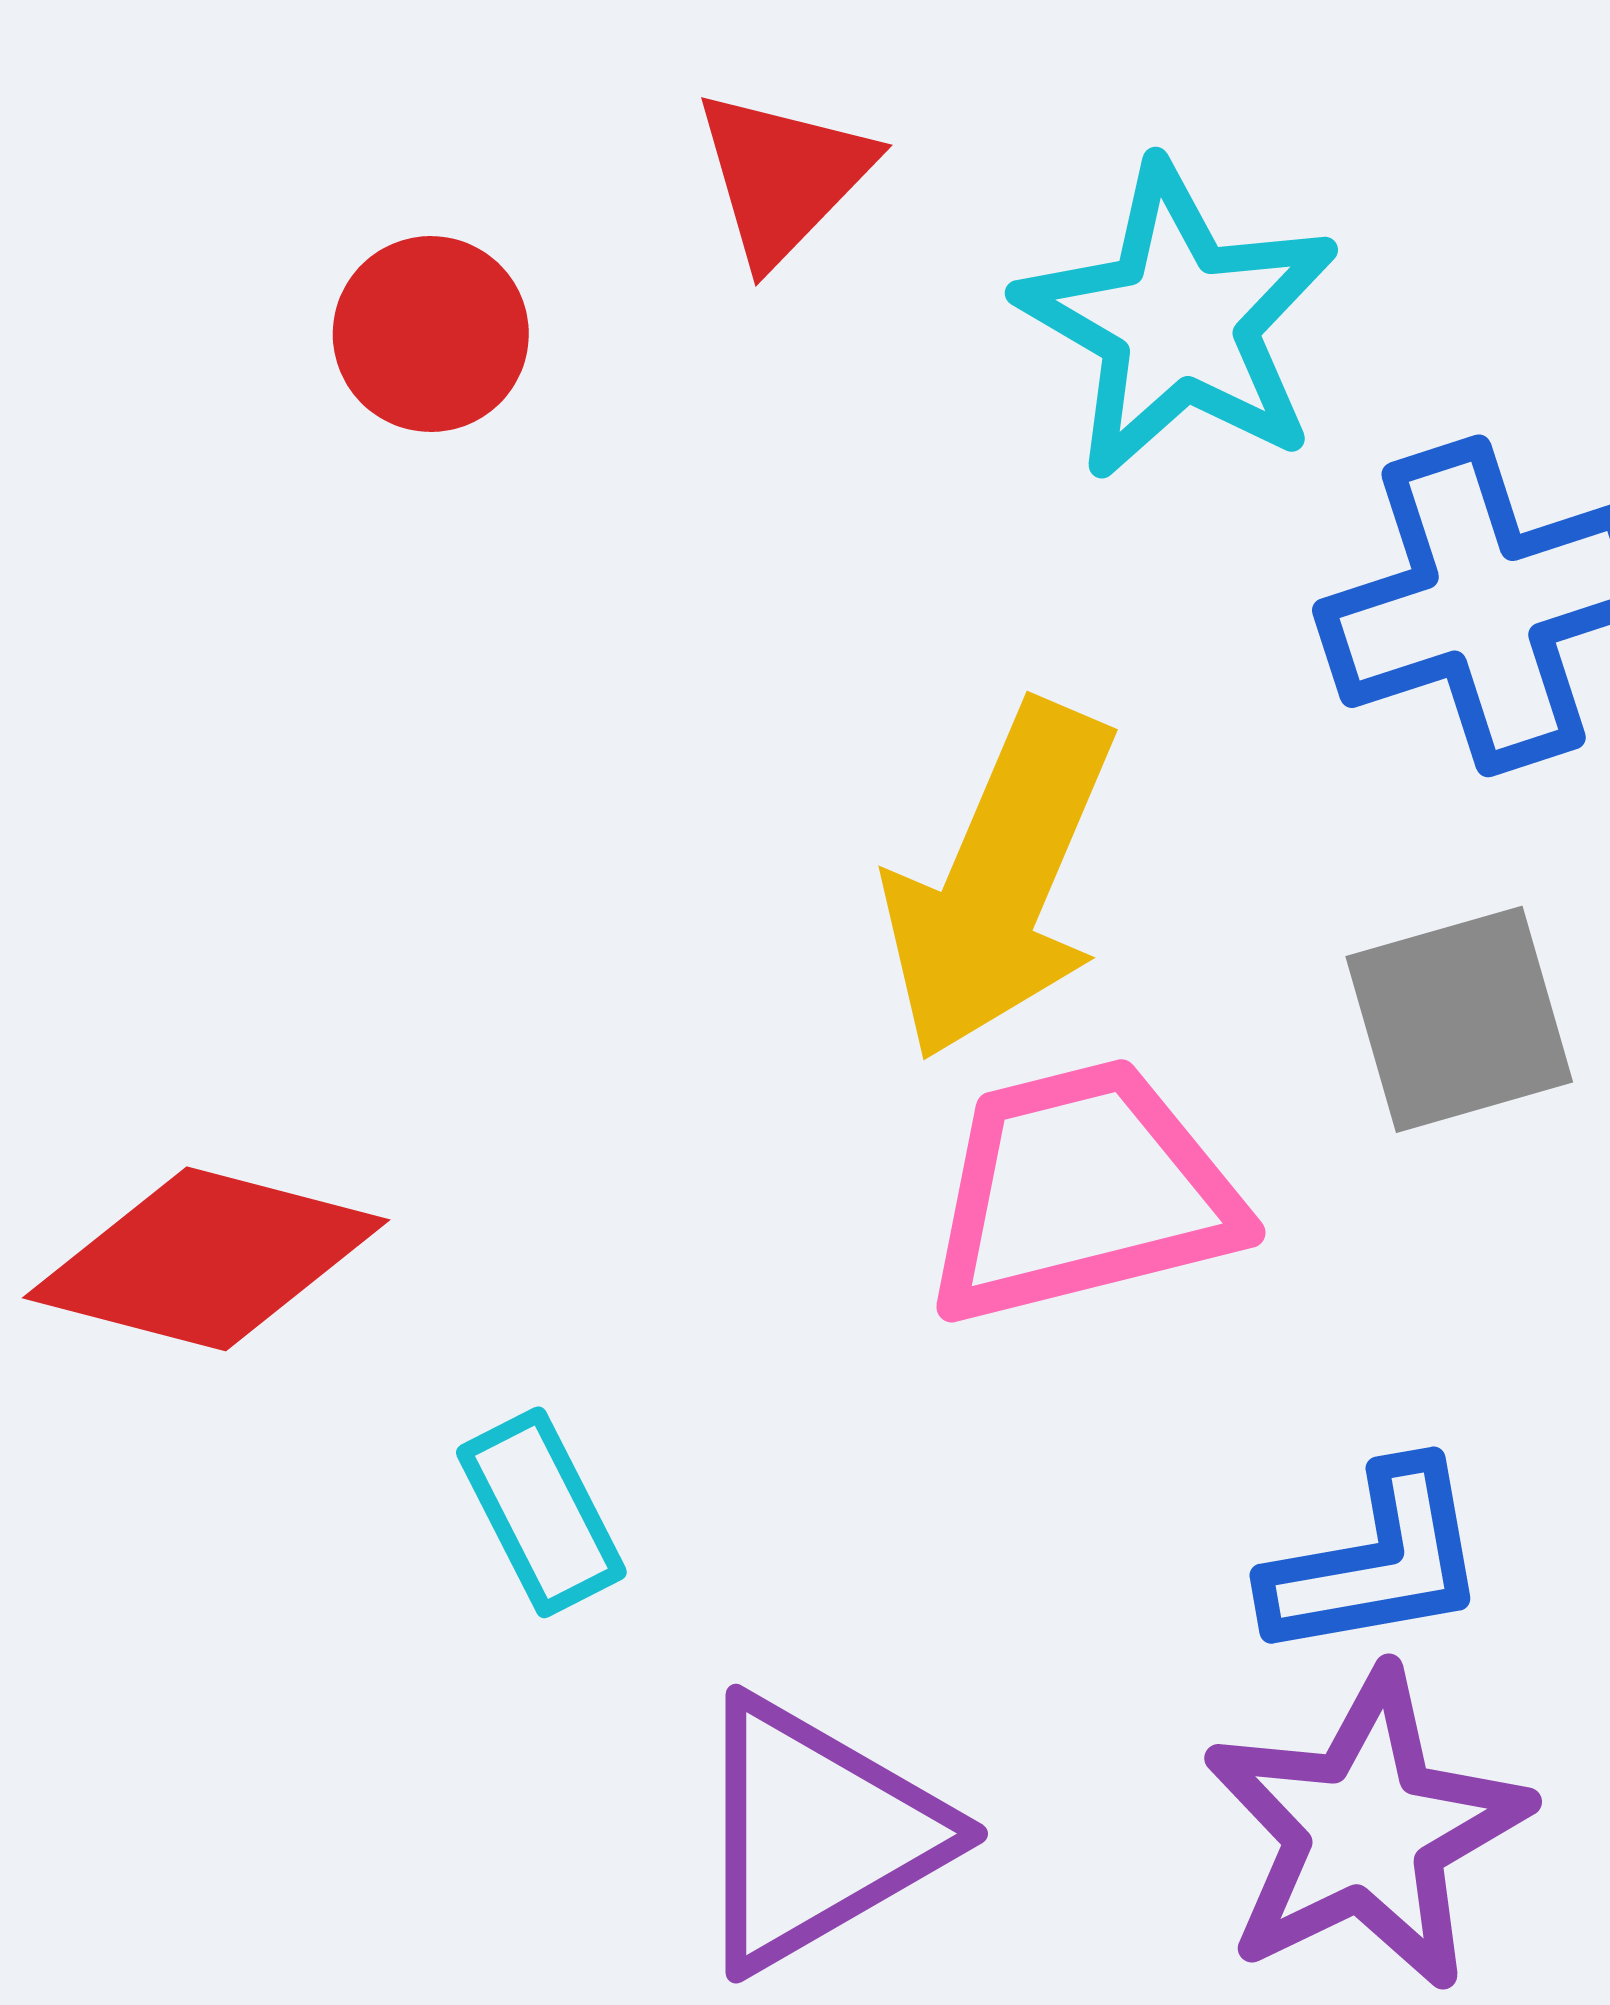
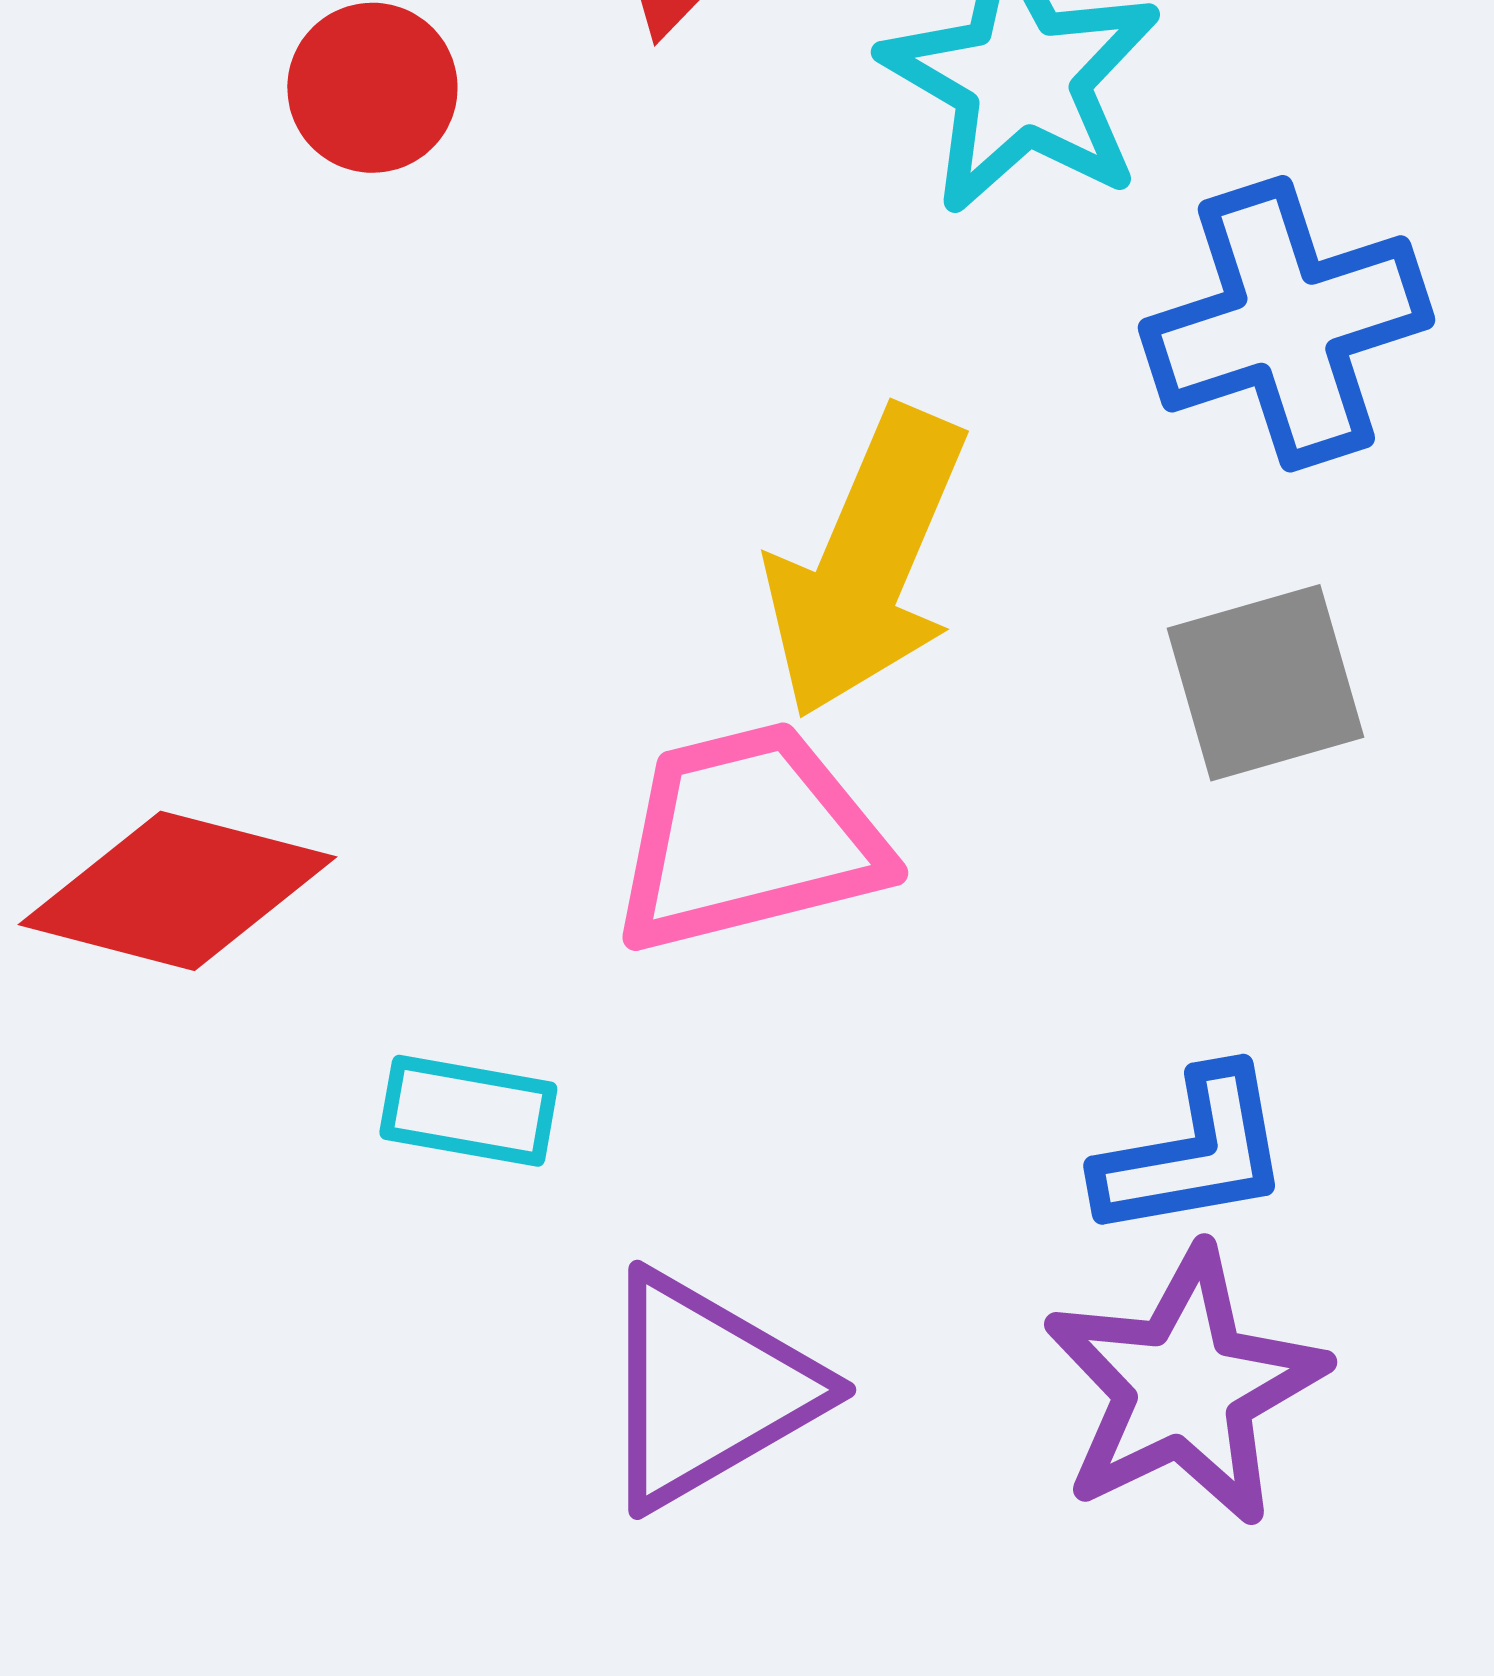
pink trapezoid: (1082, 1192) -> (748, 838), moved
cyan rectangle: (541, 1512) -> (468, 1111), turned -53

